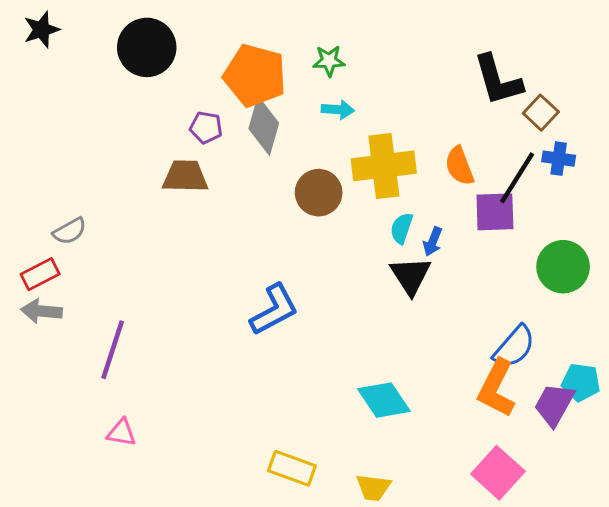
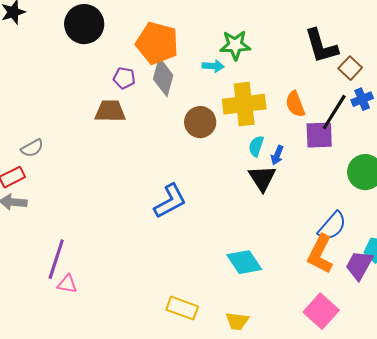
green star: (329, 61) -> (235, 45), moved, size x1.4
blue cross: (559, 159) -> (362, 99), turned -30
purple line: (113, 350) -> (56, 259), moved

